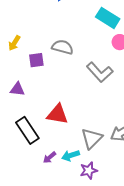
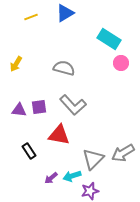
purple square: (36, 60) -> (39, 107), moved
gray L-shape: (100, 72) -> (73, 105), moved
black rectangle: (27, 130) -> (29, 151), size x0.6

